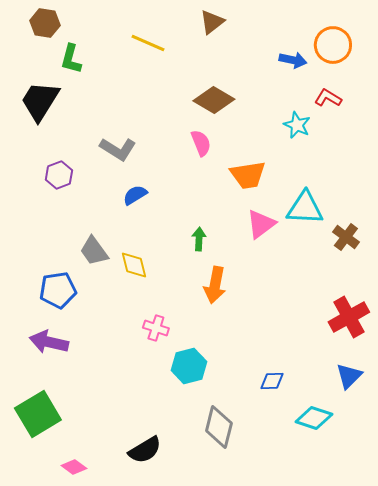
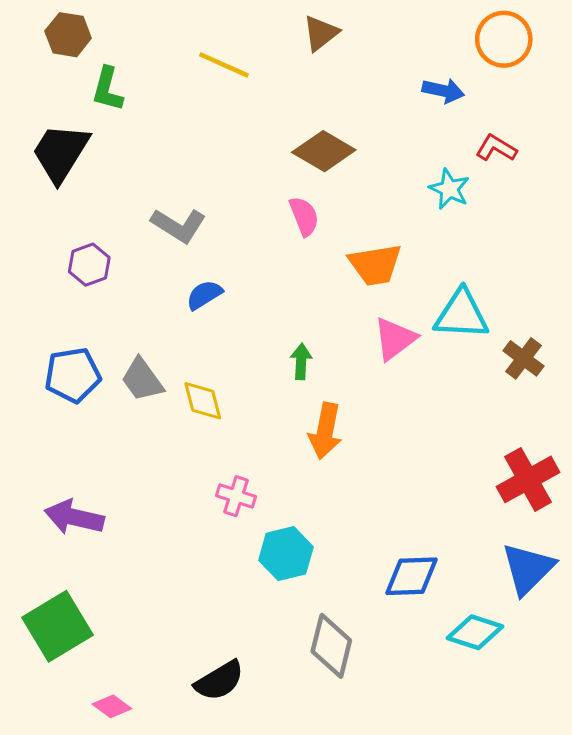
orange circle: (333, 45) -> (504, 39), moved
blue pentagon: (58, 290) -> (73, 375), moved
blue triangle: (349, 376) -> (528, 569), size x1.4
blue diamond: (272, 381) -> (412, 576), size x1.5

